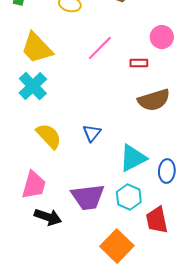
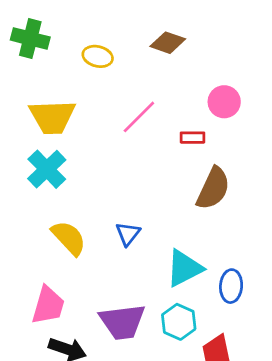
yellow trapezoid: (37, 48) -> (52, 117), turned -48
brown semicircle: (154, 100) -> (213, 188), turned -48

